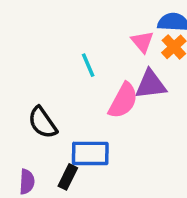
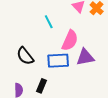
purple triangle: (151, 84) -> (85, 57), moved
blue rectangle: (90, 153) -> (58, 61), moved

